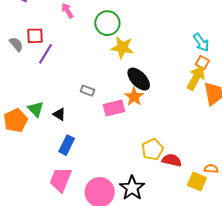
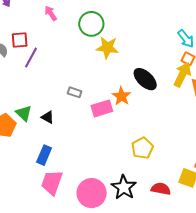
black ellipse: (139, 79) -> (145, 79), moved
blue rectangle: (67, 145) -> (44, 155), moved
red semicircle: (172, 160) -> (161, 189), moved

